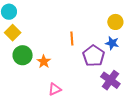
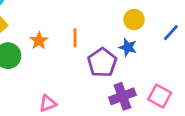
orange star: (44, 62) -> (39, 41), moved
purple cross: (110, 80) -> (122, 96), turned 30

